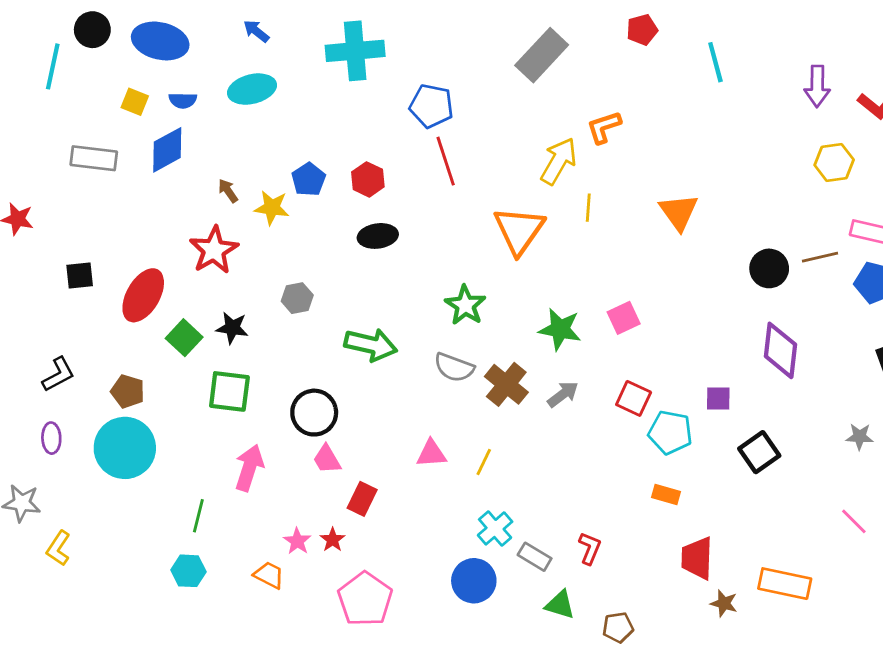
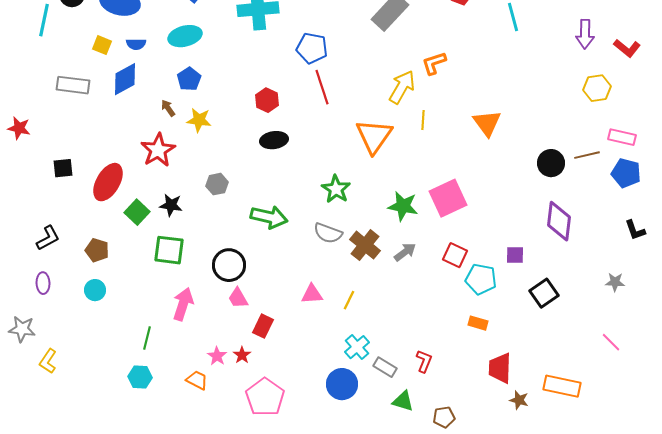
blue pentagon: (309, 179) -> (189, 79), moved
pink square: (624, 318) -> (448, 198), size x1.6
cyan circle: (125, 448) -> (95, 290), size x0.5

